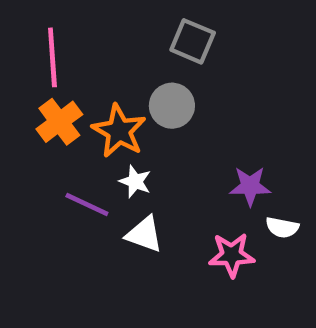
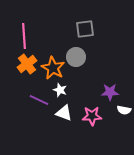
gray square: (193, 41) -> (85, 29), turned -30
pink star: (232, 255) -> (92, 116), moved

